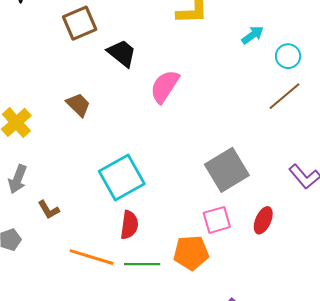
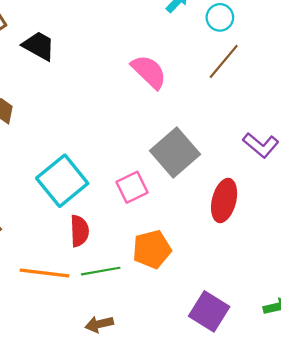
pink semicircle: (165, 86) -> (149, 72), moved, turned 111
pink square: (217, 220) -> (132, 187), moved
red ellipse: (263, 220) -> (224, 200), size x1.4

